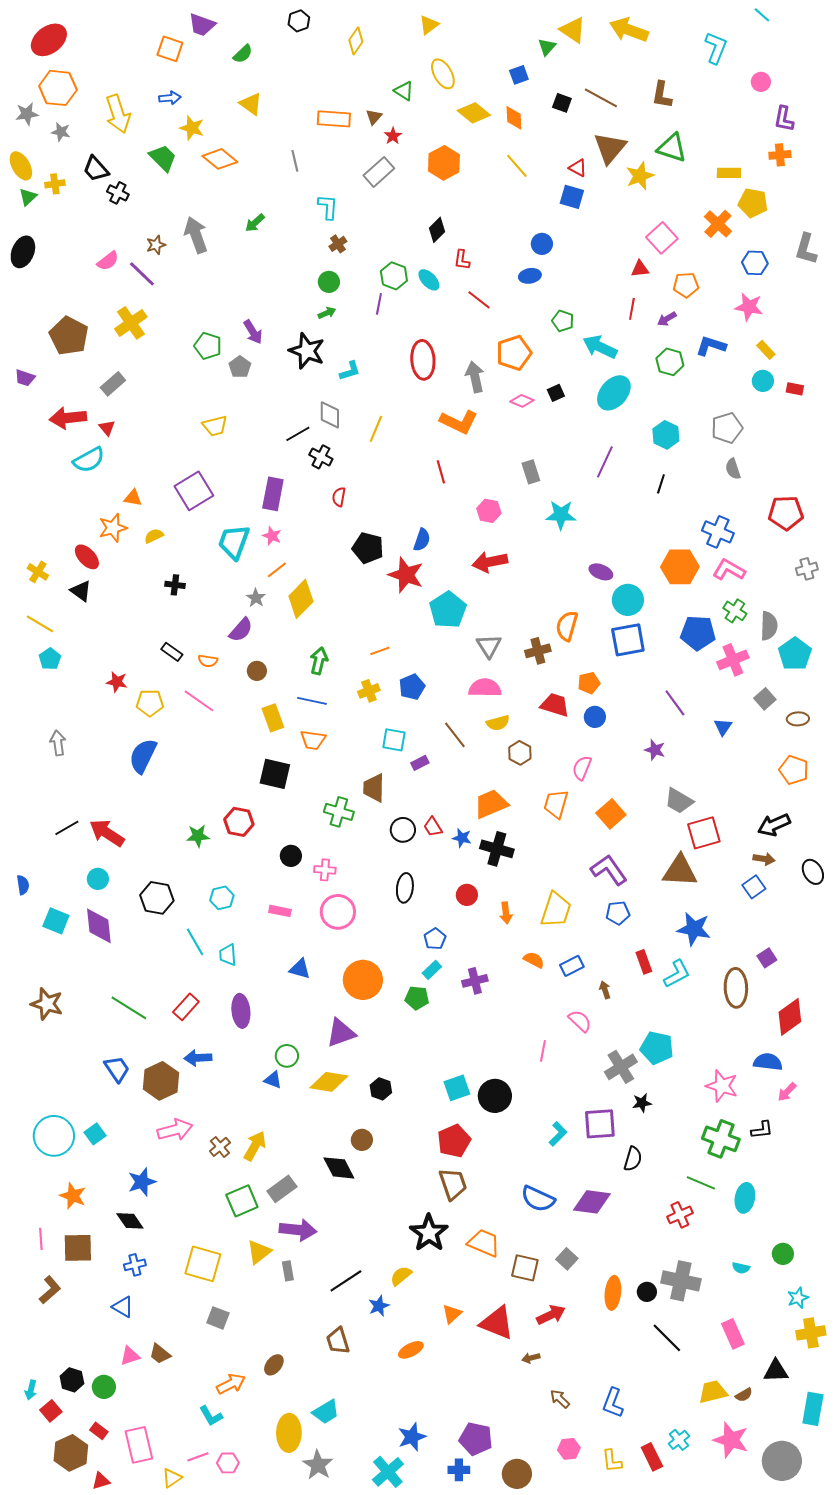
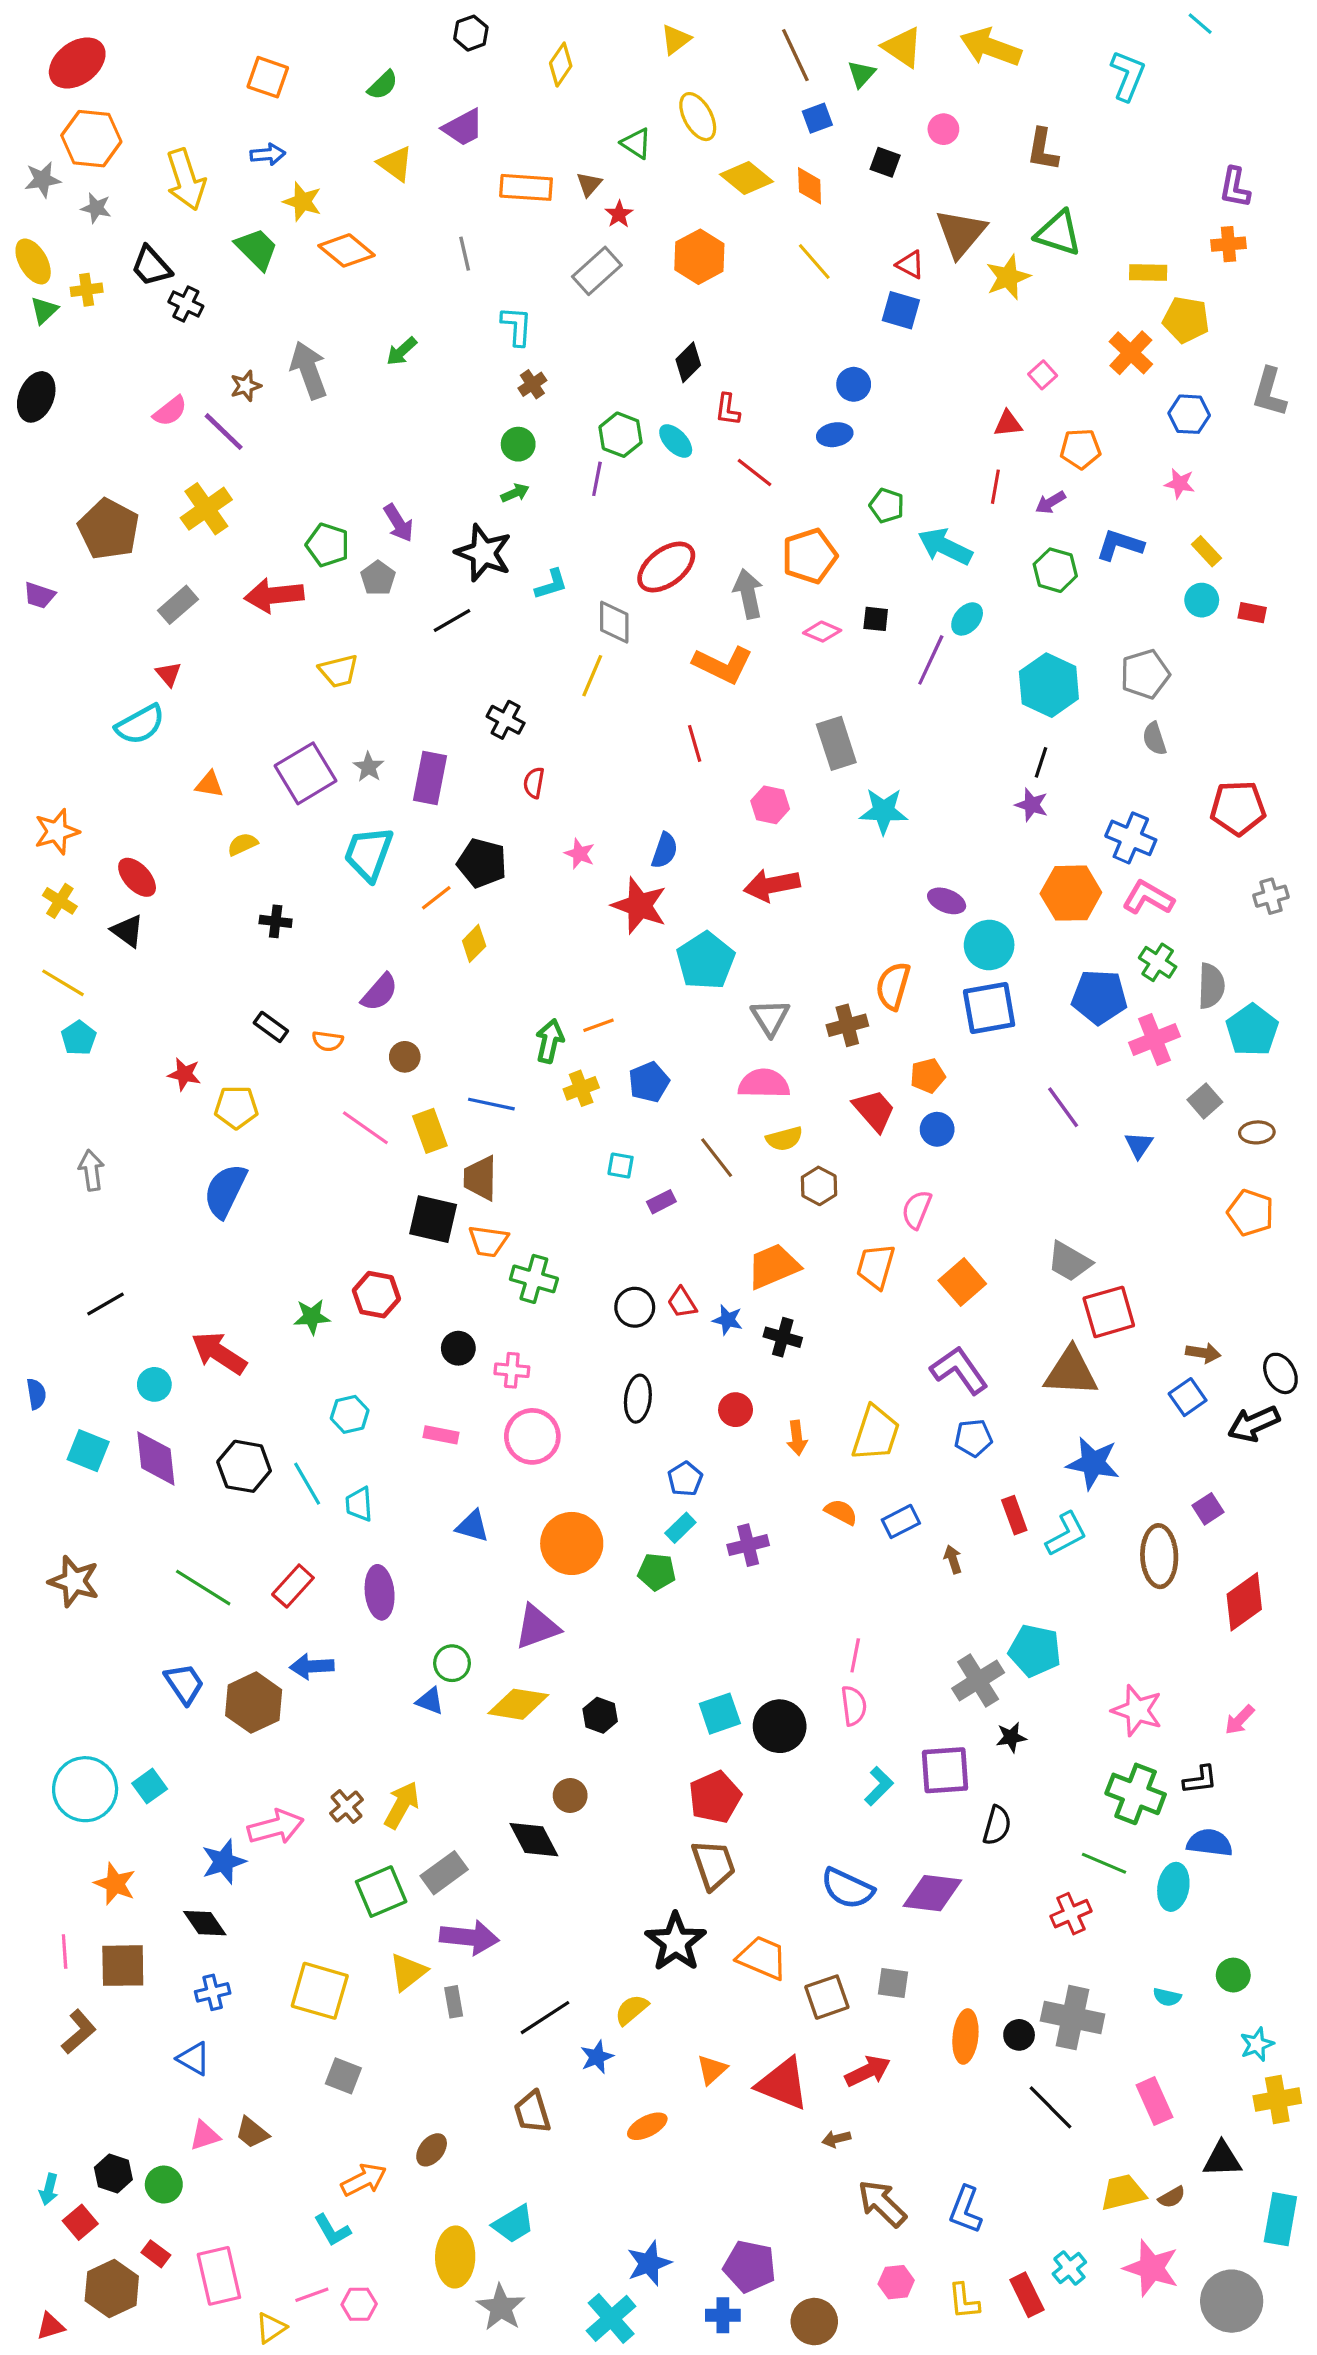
purple trapezoid: (202, 25) -> (463, 128), moved, turned -48
pink circle: (761, 82) -> (943, 129), moved
brown line: (601, 98) -> (795, 55), moved, turned 36
pink square: (662, 238) -> (1043, 375), size x0.6
pink star: (749, 307) -> (1180, 484), size x0.7
red ellipse: (423, 360) -> (666, 567), turned 57
black square: (556, 393) -> (876, 619), turned 30
cyan ellipse: (614, 393) -> (967, 619), size x0.6
gray diamond: (330, 415) -> (614, 622), moved
red arrow: (68, 418) -> (274, 595), moved
black line: (298, 434) -> (452, 621), moved
cyan hexagon: (666, 435) -> (1049, 685), size x1.4
purple line: (605, 462) -> (931, 660), moved
gray rectangle: (531, 472) -> (836, 743), size x1.4
orange star: (113, 528) -> (57, 832), moved
pink star: (272, 536) -> (580, 854), moved
black pentagon: (368, 548) -> (482, 863), moved
gray star: (256, 598) -> (369, 767), moved
yellow diamond: (301, 599) -> (474, 943), size x0.6
green arrow: (319, 661) -> (550, 1041), moved
pink line: (199, 701) -> (365, 1128), moved
red trapezoid: (555, 705) -> (874, 1110), turned 32
orange trapezoid: (313, 740) -> (488, 1241), moved
cyan square: (394, 740) -> (621, 1165), size x0.7
purple star: (655, 750) -> (1032, 805), moved
brown trapezoid: (374, 788) -> (480, 1178), moved
black arrow: (774, 825) -> (1254, 1424), moved
red arrow: (107, 833) -> (219, 1353), moved
black cross: (497, 849) -> (783, 1337), size x0.7
black hexagon: (157, 898) -> (244, 1466), moved
pink semicircle: (580, 1021) -> (854, 1706), moved, turned 40
blue semicircle: (768, 1062) -> (1210, 1843), moved
pink arrow: (175, 1130) -> (276, 1827), moved
gray square: (567, 1259) -> (893, 1983), turned -35
brown square: (525, 1268) -> (827, 1997), turned -32
brown arrow: (560, 1399) -> (882, 2203), size x1.6
red triangle: (101, 1481) -> (50, 2326), moved

